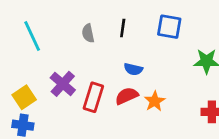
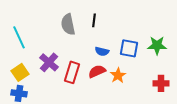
blue square: (169, 27) -> (129, 48), moved
gray semicircle: (88, 33) -> (68, 24), size x1.5
cyan line: (32, 36) -> (19, 37), moved

